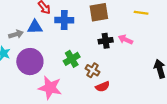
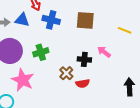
black cross: (106, 41) -> (84, 59), moved
green cross: (72, 59) -> (41, 52), moved
red semicircle: (103, 87) -> (83, 83), moved

